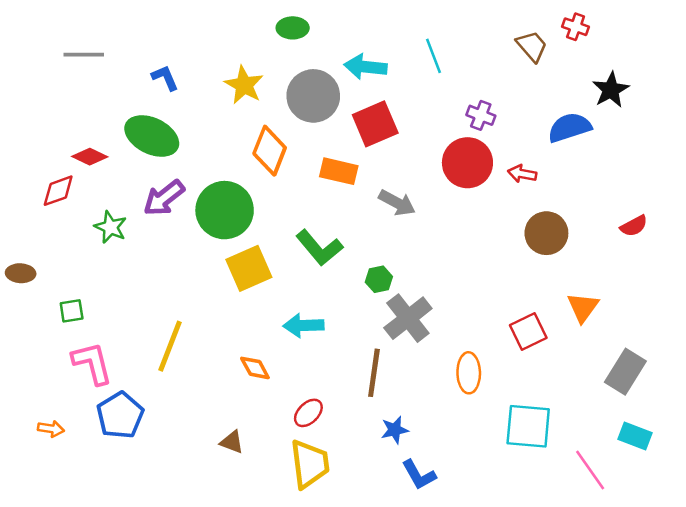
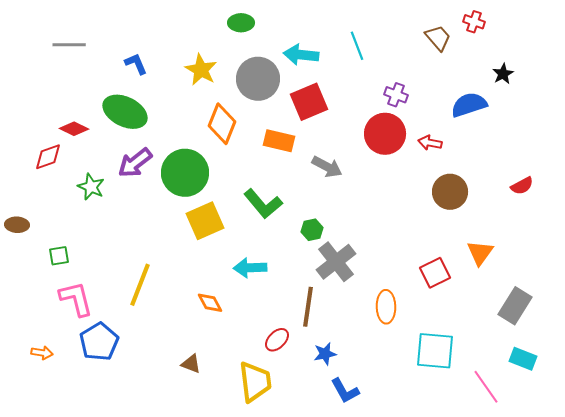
black star: (611, 90) -> (503, 74), size x0.7
red ellipse: (308, 413) -> (277, 340), moved

